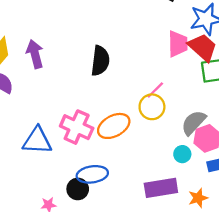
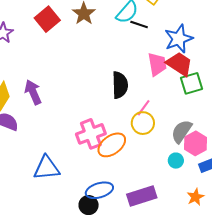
black semicircle: (100, 61) -> (120, 85), moved
pink cross: (77, 127) -> (91, 134), moved, turned -36
purple rectangle: (161, 188) -> (142, 196), moved

